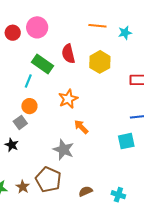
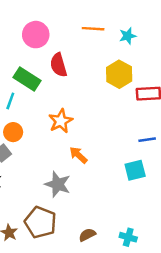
pink circle: (37, 27) -> (36, 35), moved
yellow hexagon: (100, 62) -> (119, 74), moved

